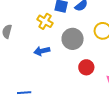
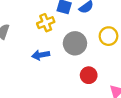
yellow cross: (45, 21) -> (46, 23), turned 35

